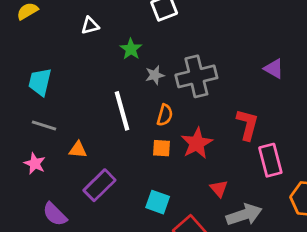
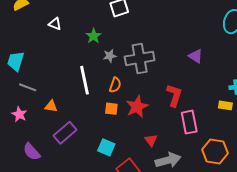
white triangle: (90, 26) -> (55, 24), moved, turned 32
cyan trapezoid: (40, 82) -> (16, 61), moved

